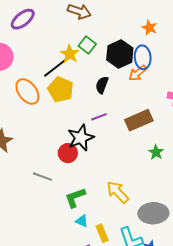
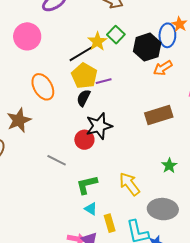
blue ellipse: (143, 57) -> (167, 35), moved
black semicircle: (102, 85) -> (84, 98), moved
orange ellipse: (27, 92) -> (43, 87), moved
purple line: (99, 117) -> (104, 81), moved
green star: (156, 152) -> (169, 166), moved

